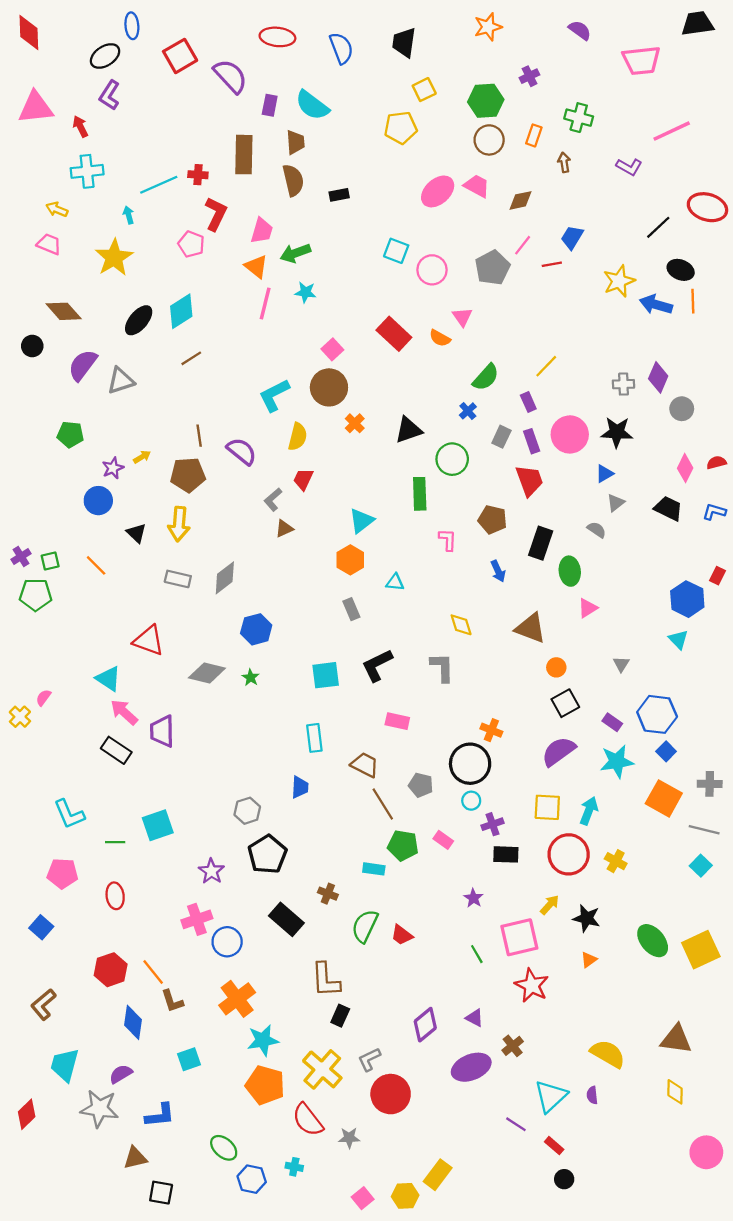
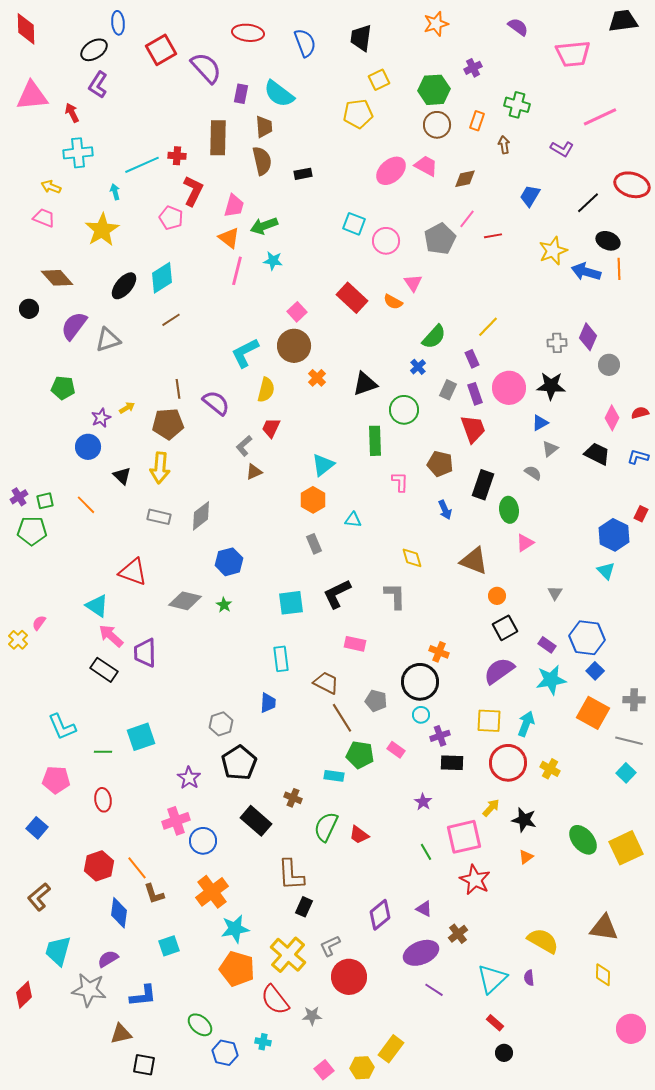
blue trapezoid: (572, 237) -> (530, 196), moved
purple line: (516, 1124) -> (434, 990), moved

